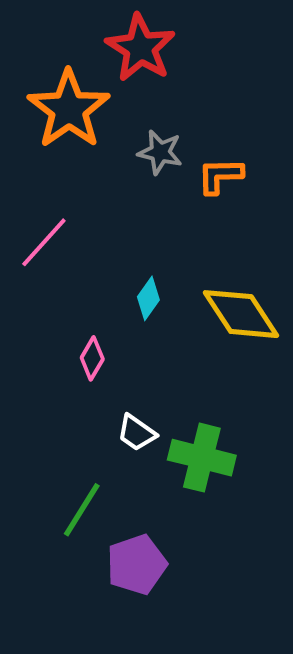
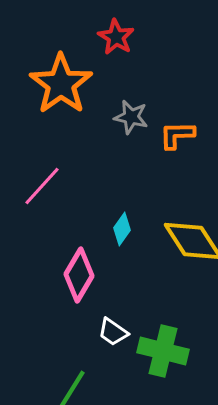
red star: (141, 48) -> (116, 37), size x0.7
pink diamond: (92, 358) -> (79, 275), size x1.6

